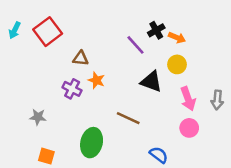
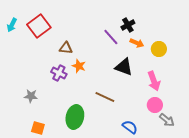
orange arrow: (177, 38) -> (137, 43), moved
yellow circle: (177, 64) -> (159, 49), moved
gray arrow: (217, 100) -> (167, 120), moved, turned -56

